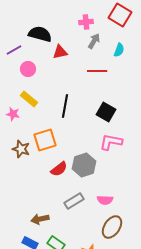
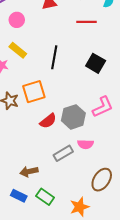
pink L-shape: (111, 142) -> (103, 107), moved, turned 145
pink semicircle: (105, 200) -> (85, 144), moved

